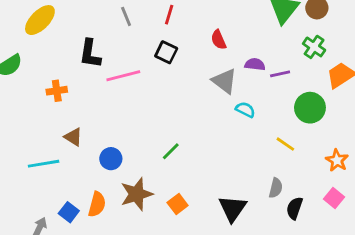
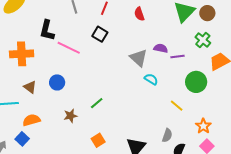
red semicircle: (219, 40) -> (139, 14), moved
pink line: (123, 76) -> (69, 48), turned 35
orange cross: (57, 91) -> (22, 54), size x1.6
blue circle: (111, 159) -> (57, 82), moved
orange star: (337, 160) -> (203, 126), moved
brown star: (137, 194) -> (71, 116), moved, size x0.6
orange semicircle: (97, 204) -> (31, 120), moved, turned -126

